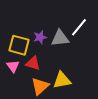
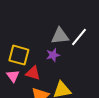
purple star: (40, 37) -> (53, 55), moved
gray triangle: (60, 38) -> (60, 36), moved

